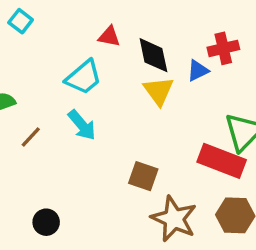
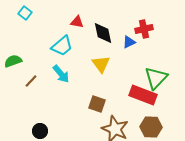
yellow triangle: (159, 91) -> (101, 64), moved

